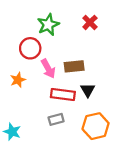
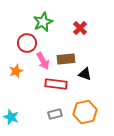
red cross: (90, 22) -> (80, 28), moved
black triangle: (88, 90) -> (85, 74), moved, turned -40
gray rectangle: (56, 119) -> (55, 114), moved

